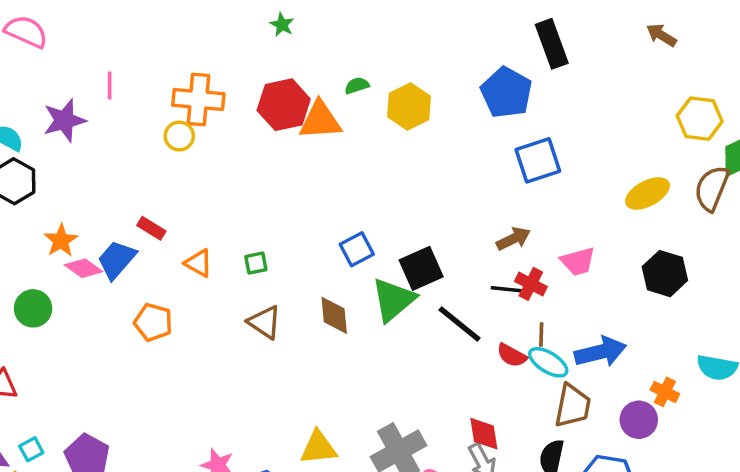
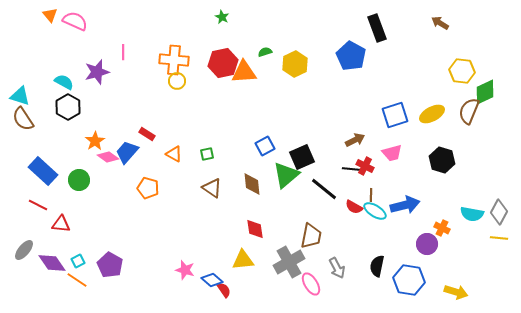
yellow circle: (179, 136) -> (177, 81), moved
blue square: (538, 160) -> (395, 115), moved
brown trapezoid: (573, 406) -> (311, 236), moved
red diamond: (484, 434) -> (255, 229), moved

